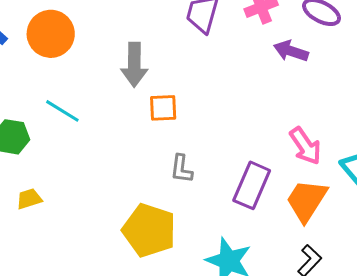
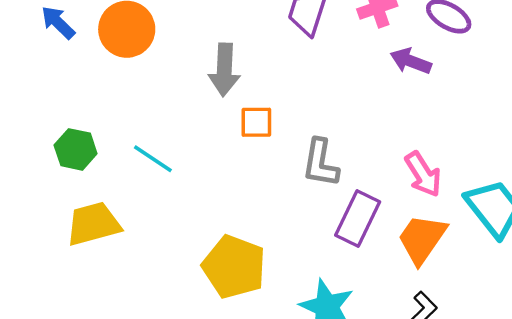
cyan line: (62, 111) -> (153, 159), moved
gray L-shape: (181, 169) -> (320, 163), moved, size x1.4
yellow trapezoid: (29, 199) -> (93, 224), size x1.8

